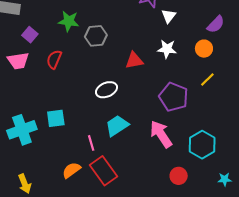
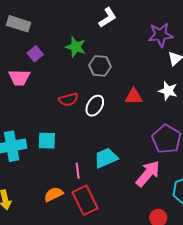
red semicircle: (54, 59) -> (68, 99), moved, turned -138
white ellipse: (106, 90) -> (95, 106), moved, turned -45
pink arrow: (161, 134) -> (148, 174), turned 64

